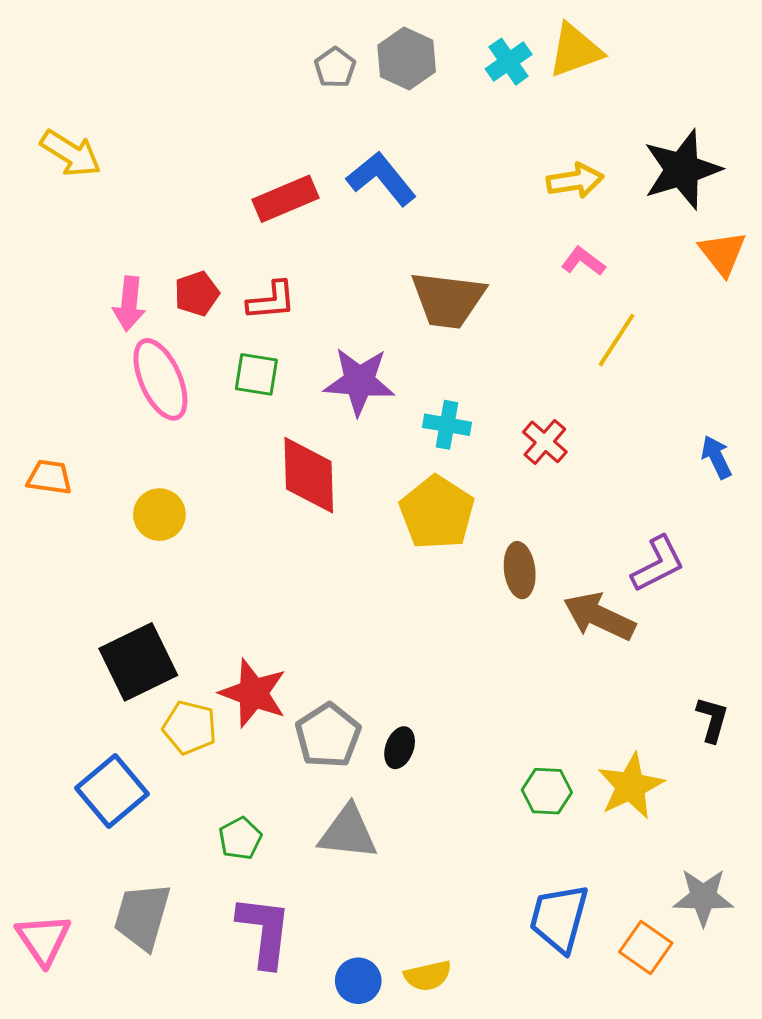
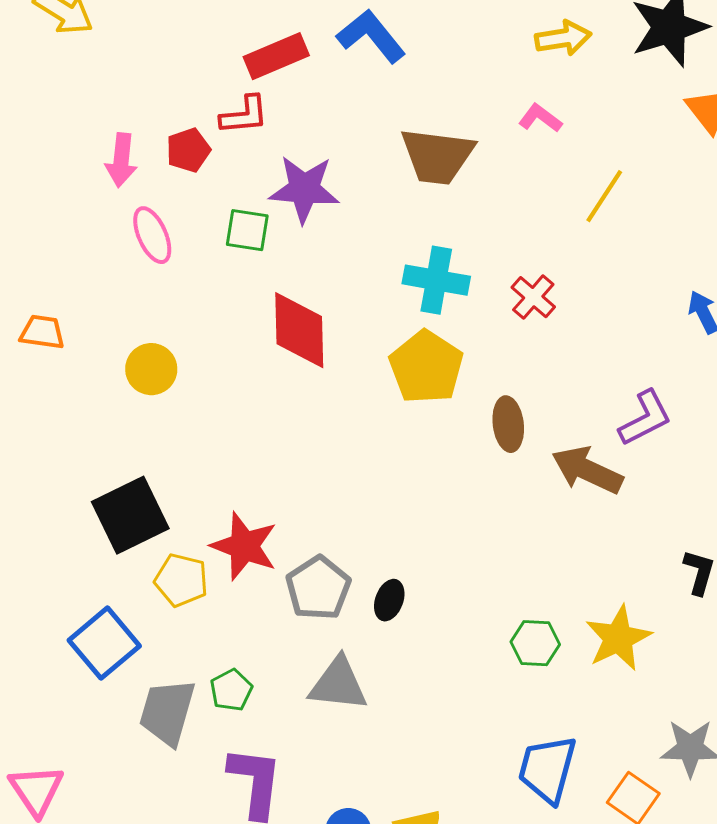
pink L-shape: (583, 261) -> (540, 118), moved
red L-shape: (271, 301) -> (244, 115), moved
pink ellipse: (160, 379) -> (152, 235), size x0.7
purple star: (359, 381) -> (304, 189), moved
cyan cross: (447, 425) -> (436, 280), size x1.4
gray trapezoid: (142, 916) -> (167, 712), moved

